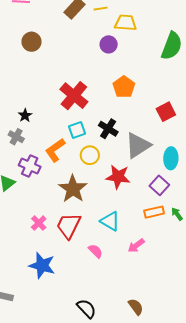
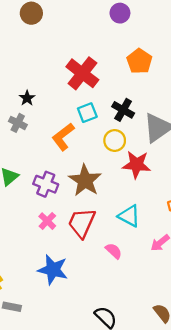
yellow circle: (90, 155) -> (115, 141), moved
purple cross: (30, 166) -> (46, 184), moved

